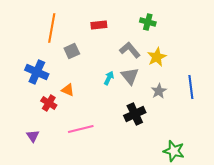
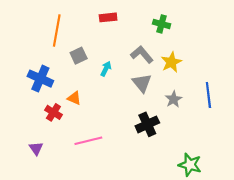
red rectangle: (99, 25) -> (108, 17), moved
cyan arrow: (109, 78) -> (106, 69), moved

